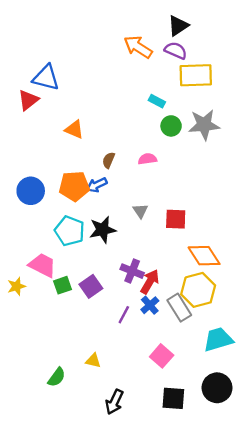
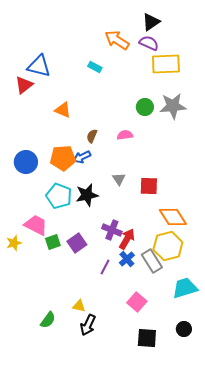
cyan rectangle: (157, 101) -> (95, 67), moved
black circle: (217, 388) -> (184, 329), size x0.6
black arrow: (114, 402) -> (88, 325), moved

